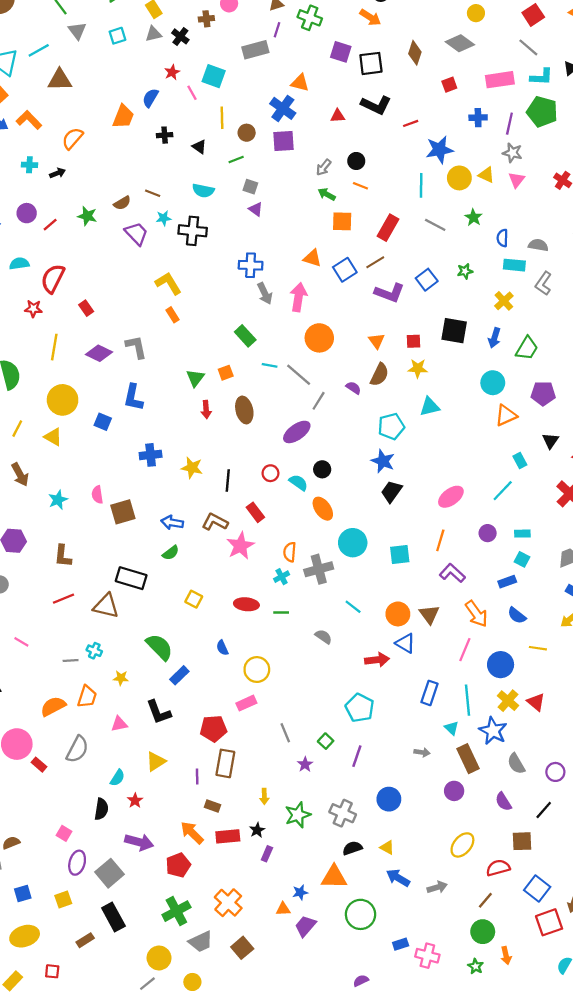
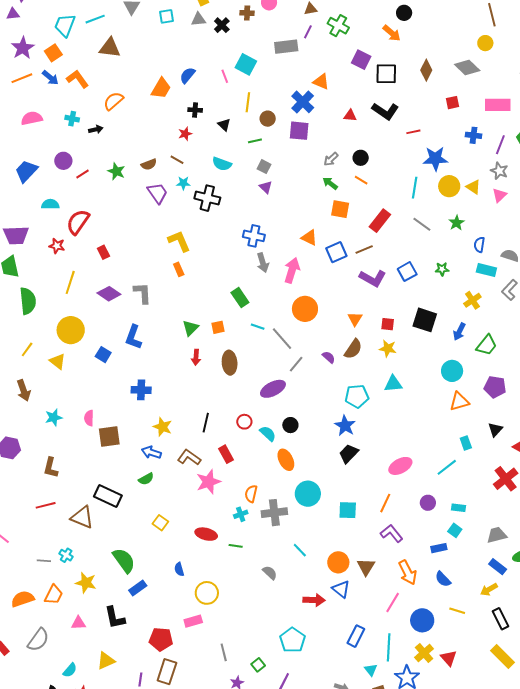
red star: (172, 72) -> (185, 134), moved
yellow star: (192, 468) -> (163, 427), moved
yellow star: (121, 678) -> (86, 583), size x1.5

